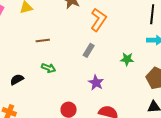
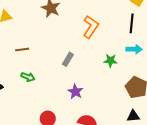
orange L-shape: (98, 20) -> (91, 27), moved
green star: (127, 59) -> (110, 61), moved

